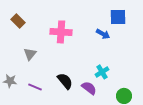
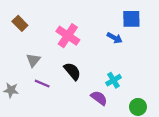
pink cross: (61, 32) -> (68, 36), turned 30
black semicircle: (65, 81) -> (72, 71), moved
purple line: (35, 87) -> (42, 84), moved

